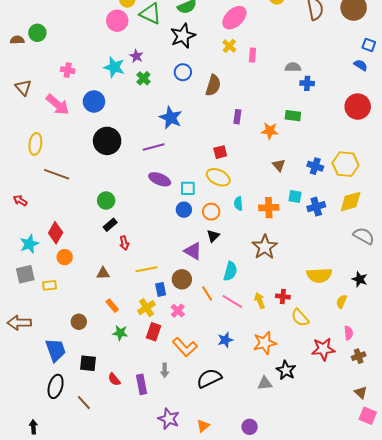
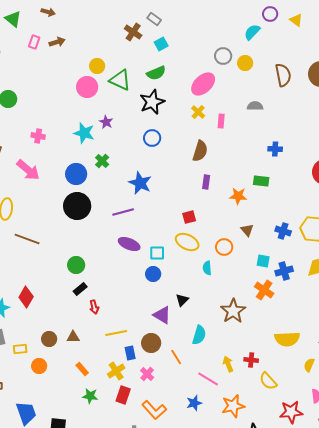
gray semicircle: (293, 67) -> (255, 106), moved
green cross: (143, 78) -> (102, 161), moved
brown semicircle: (213, 85) -> (200, 151), moved
blue circle: (94, 102) -> (76, 174), moved
orange cross: (269, 208) -> (264, 290), moved, turned 36
orange circle: (211, 212) -> (224, 247), moved
orange circle: (65, 257) -> (39, 366), moved
pink line: (232, 302) -> (208, 379), moved
brown circle: (79, 322) -> (49, 339), moved

